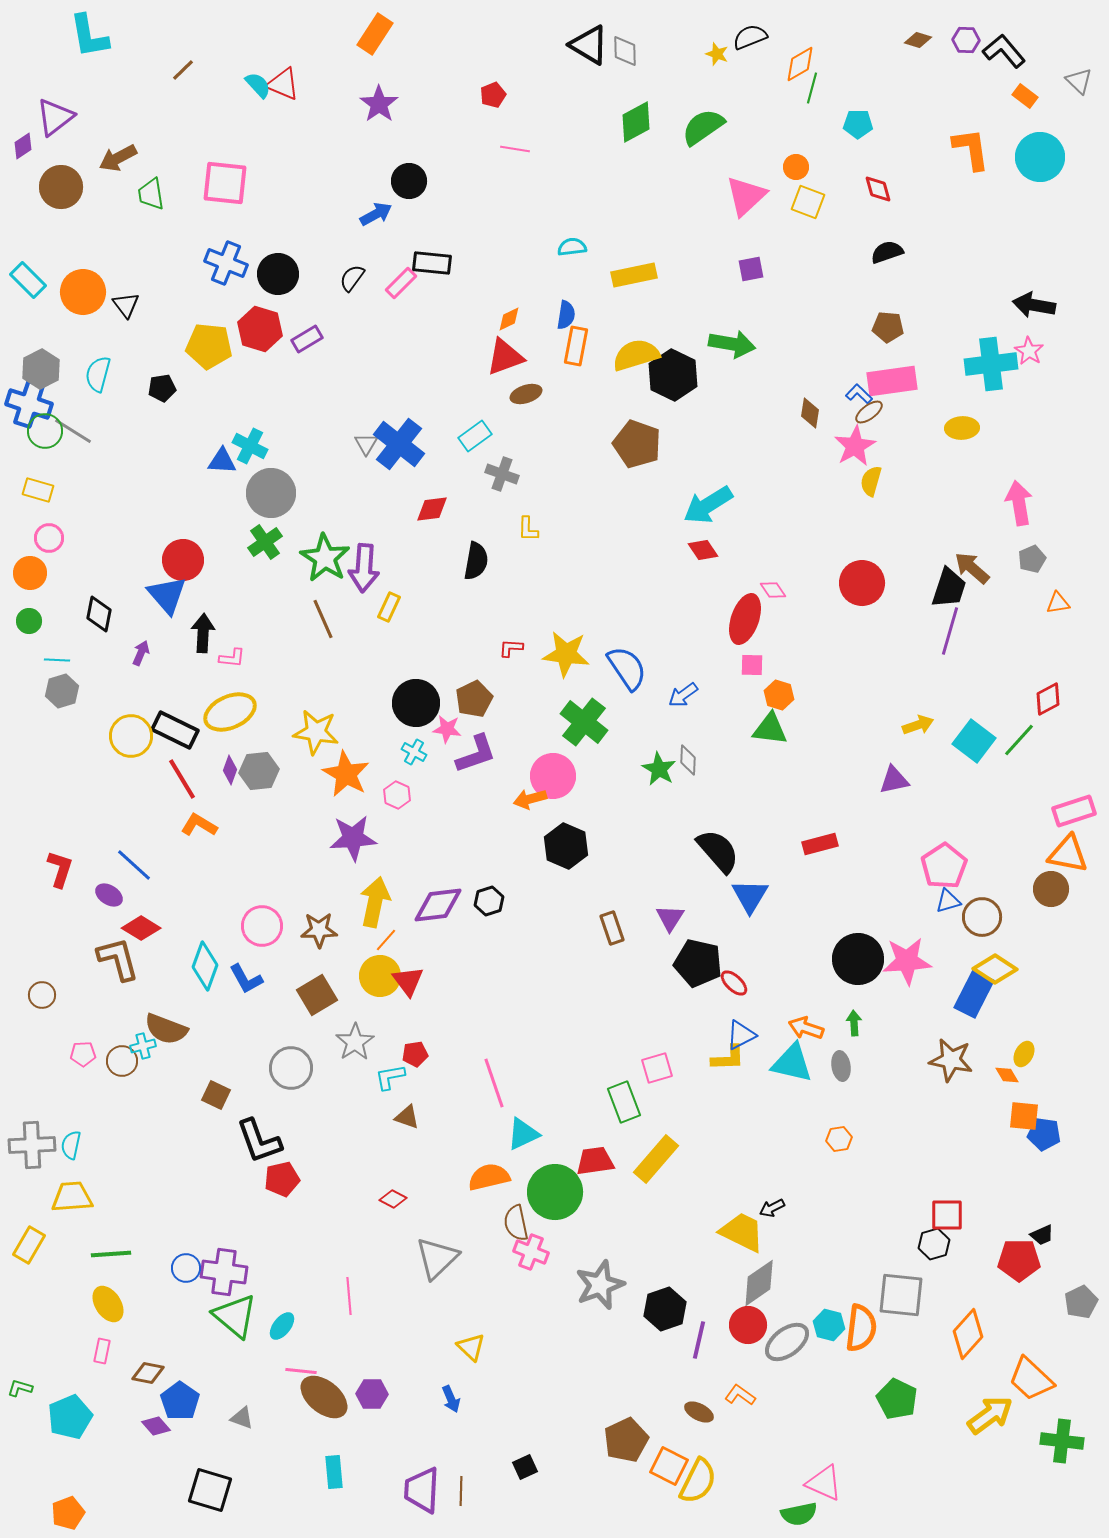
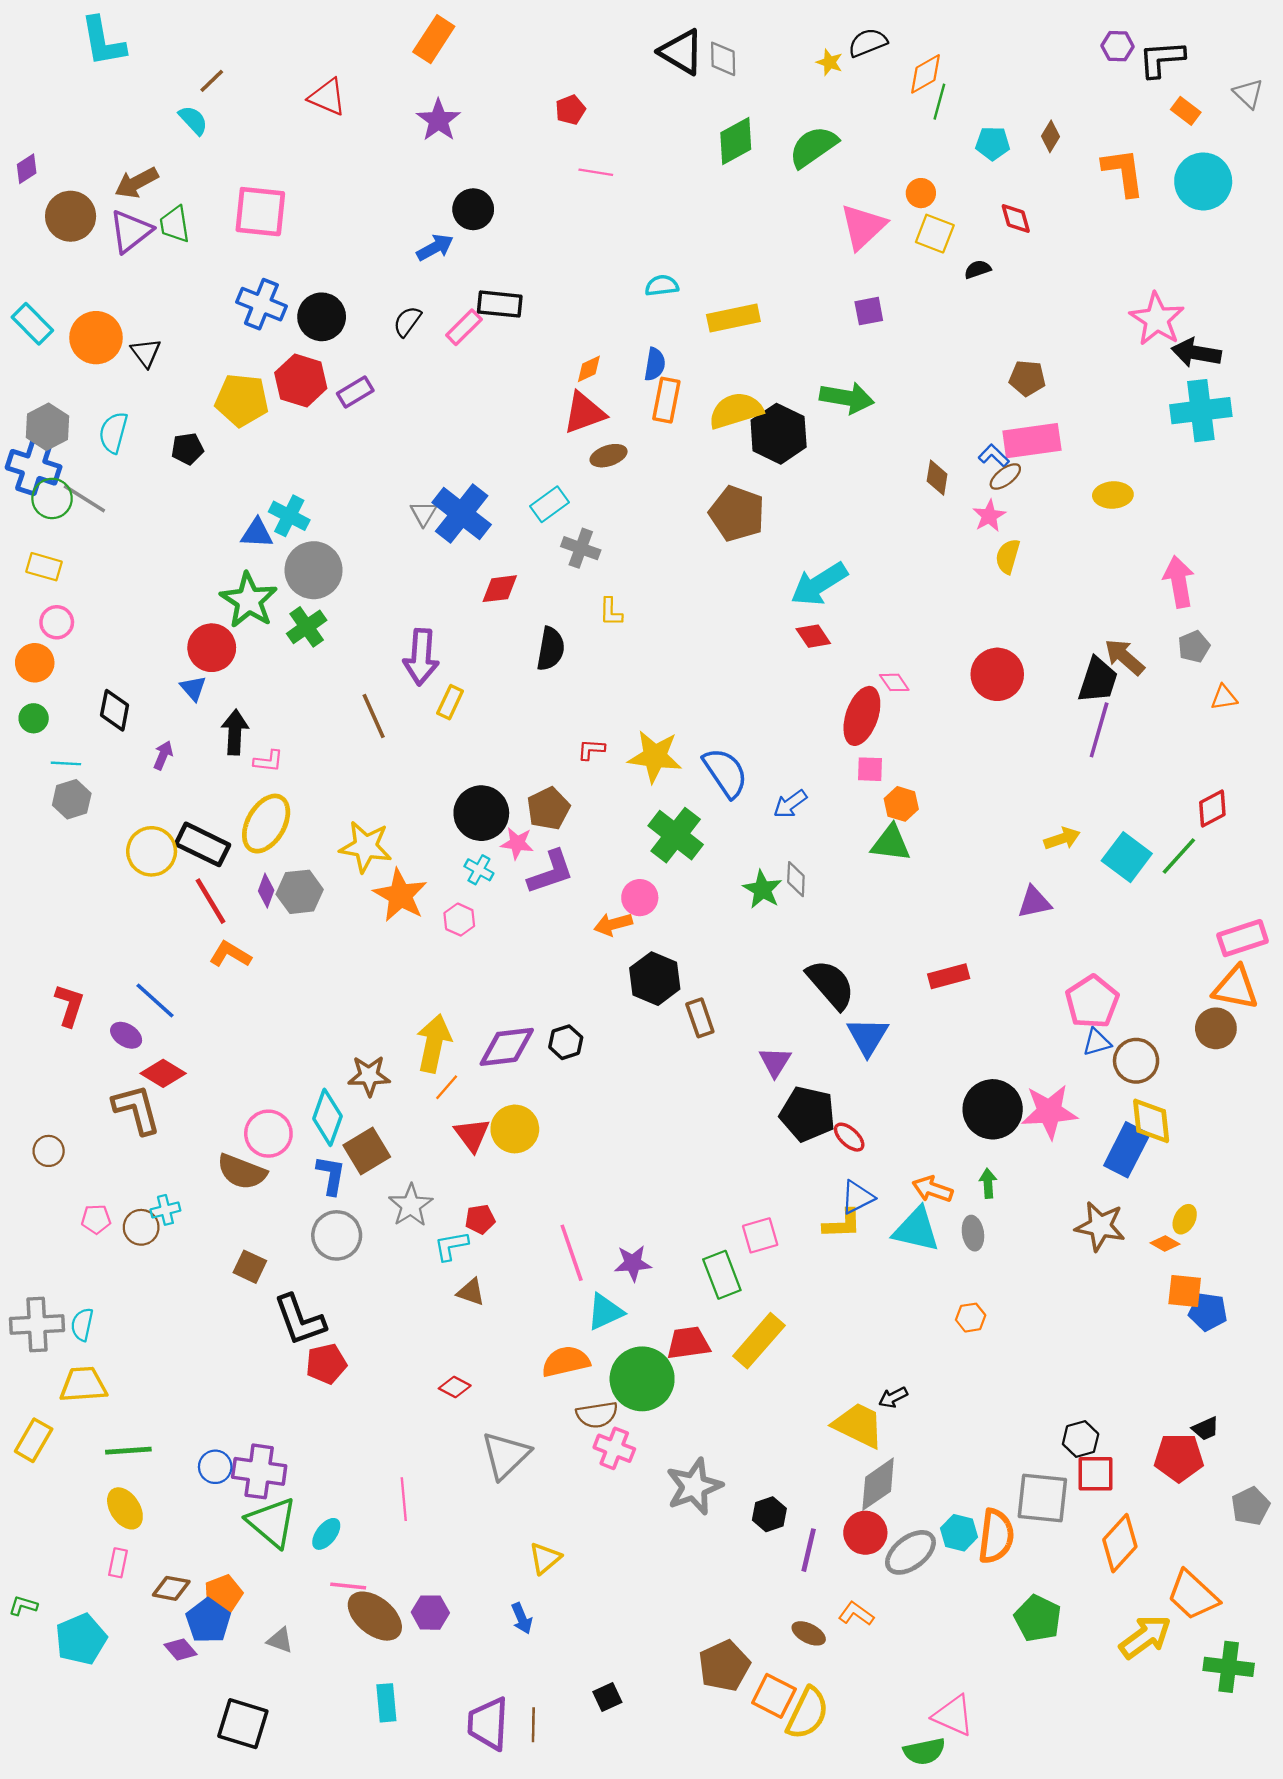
brown diamond: (918, 40) -> (1050, 136), moved, turned -76
black L-shape: (1004, 51) -> (1162, 59), turned -54
cyan semicircle: (258, 85) -> (193, 120), moved
purple triangle: (55, 117) -> (131, 231), moved
black semicircle: (887, 252) -> (978, 269), moved, size x0.7
pink star: (1029, 351) -> (1157, 319), moved, size x1.6
cyan cross: (991, 364) -> (1201, 411), moved
pink star: (855, 446) -> (989, 516), size x0.7
green star: (325, 558) -> (249, 600), moved
blue triangle: (167, 595) -> (193, 688), size x0.6
yellow ellipse: (230, 712) -> (266, 824), turned -36
pink circle: (553, 776) -> (640, 898), size x0.7
purple star: (353, 838) -> (633, 1263), moved, size x0.7
pink circle: (262, 926) -> (268, 1134), moved
brown rectangle: (612, 928) -> (700, 1018), moved
cyan diamond: (205, 966) -> (327, 1117), moved
yellow diamond: (995, 969) -> (1151, 1121), turned 51
yellow circle: (380, 976) -> (515, 1129), moved
blue L-shape: (246, 979) -> (331, 1175), moved, turned -141
brown semicircle: (166, 1029) -> (242, 1172), moved
orange diamond: (1007, 1075) -> (1165, 1244), turned -30
red square: (947, 1215) -> (1096, 1474), moved
brown semicircle: (516, 1223) -> (597, 1415), turned -87
black hexagon: (665, 1309) -> (769, 1514), size x0.7
yellow triangle: (471, 1347) -> (545, 1558), turned 36
orange pentagon: (68, 1513) -> (223, 1594), moved

